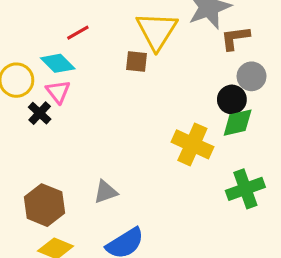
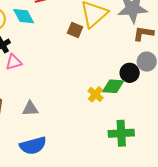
pink triangle: (58, 92) -> (14, 62), moved, turned 36
green diamond: (238, 123) -> (113, 86), moved
yellow cross: (192, 144) -> (95, 94), size x0.6

